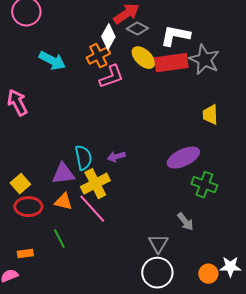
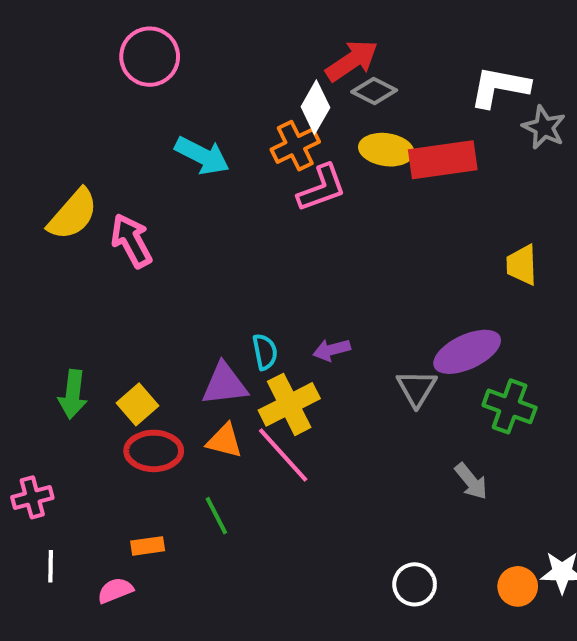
white L-shape: (175, 36) -> (499, 87), moved
yellow ellipse: (143, 58) -> (386, 150), turned -35
gray star: (204, 60) -> (544, 127), moved, size x0.7
cyan semicircle: (83, 158) -> (265, 352), size x0.7
gray triangle: (158, 244) -> (417, 388), moved
white circle: (157, 273) -> (415, 584), size x0.7

